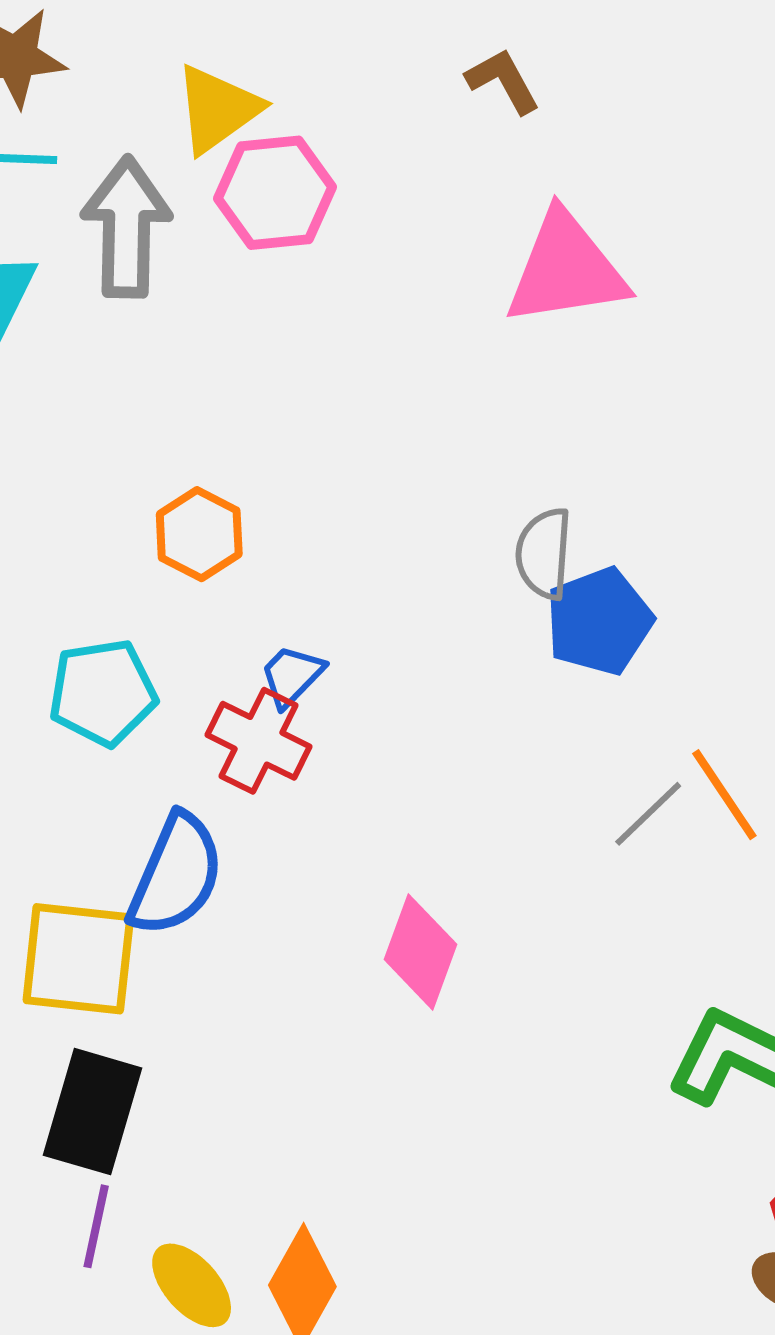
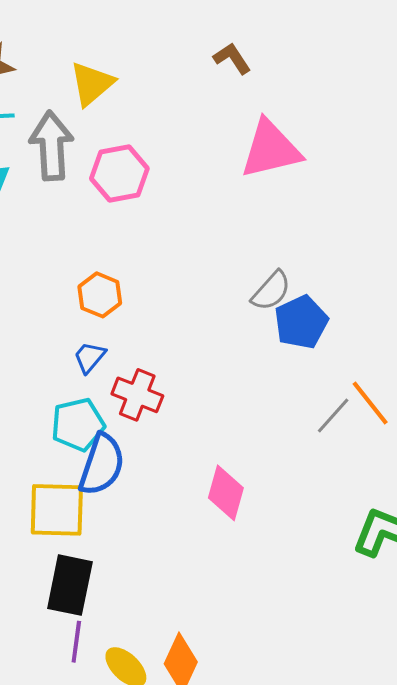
pink hexagon: (275, 193) -> (119, 174), moved
gray semicircle: (544, 554) -> (271, 291), turned -138
blue trapezoid: (292, 676) -> (90, 357), moved
cyan pentagon: (103, 693) -> (78, 425), moved

